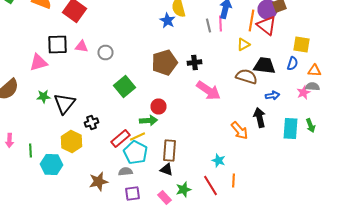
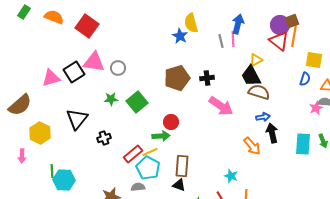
orange line: (252, 20) -> (294, 36), moved
black square: (58, 44) -> (74, 72), moved, turned -30
pink triangle: (82, 46) -> (94, 62), size x1.6
black trapezoid: (264, 66) -> (251, 76), moved, turned -125
green star: (44, 96) -> (111, 99), moved
blue arrow: (272, 96) -> (263, 117), moved
yellow hexagon: (72, 142) -> (40, 133), moved
green line: (30, 150) -> (52, 171), moved

